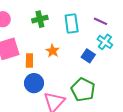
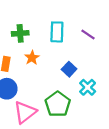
green cross: (40, 19) -> (20, 33), moved
cyan cross: (105, 42) -> (88, 87), moved

